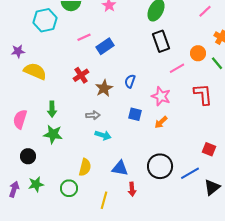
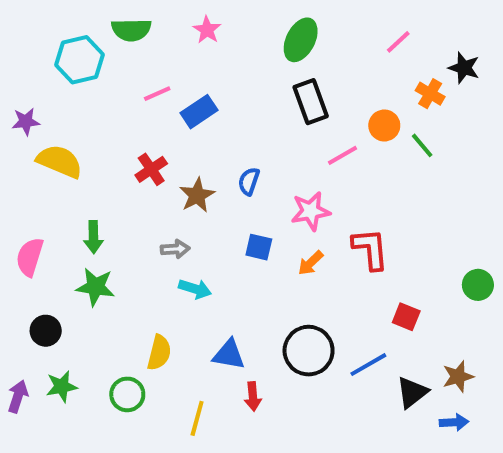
red L-shape: (203, 94) -> (370, 249), moved
pink star: (161, 96) -> (311, 211), turned -30

